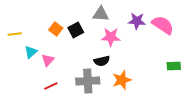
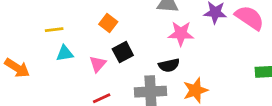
black square: (76, 30) -> (123, 52), moved
cyan triangle: (31, 52) -> (65, 53), moved, turned 32

